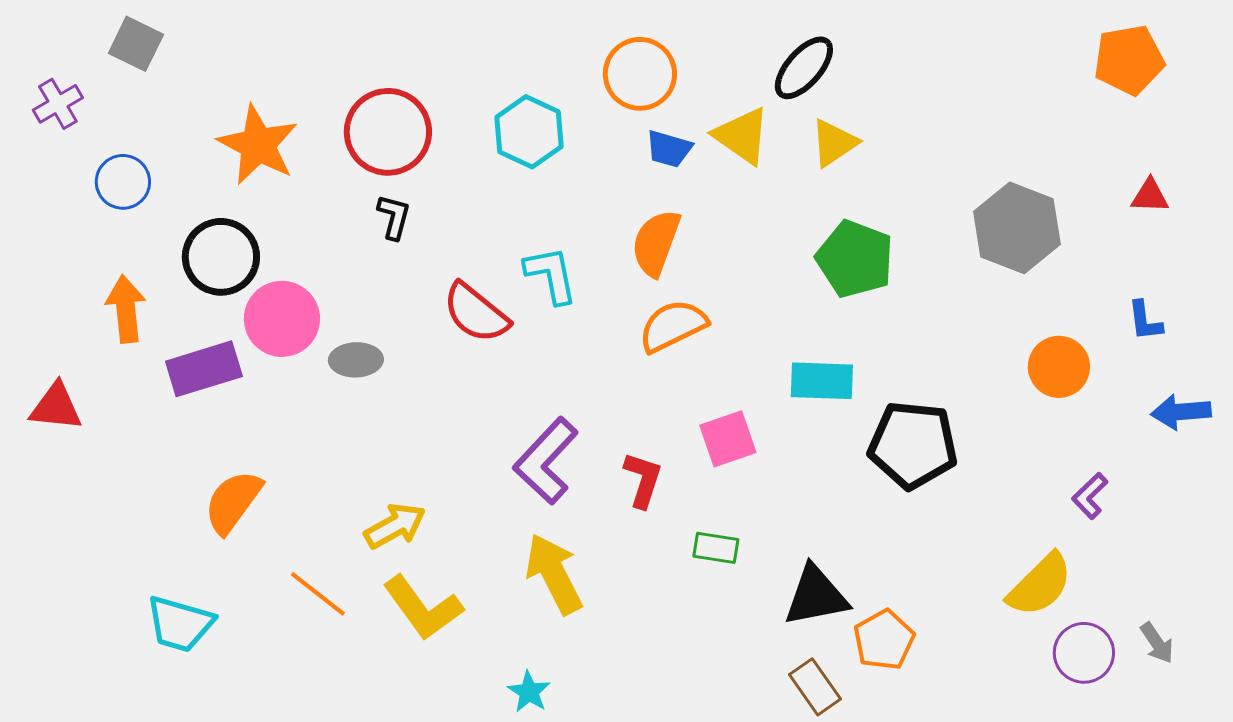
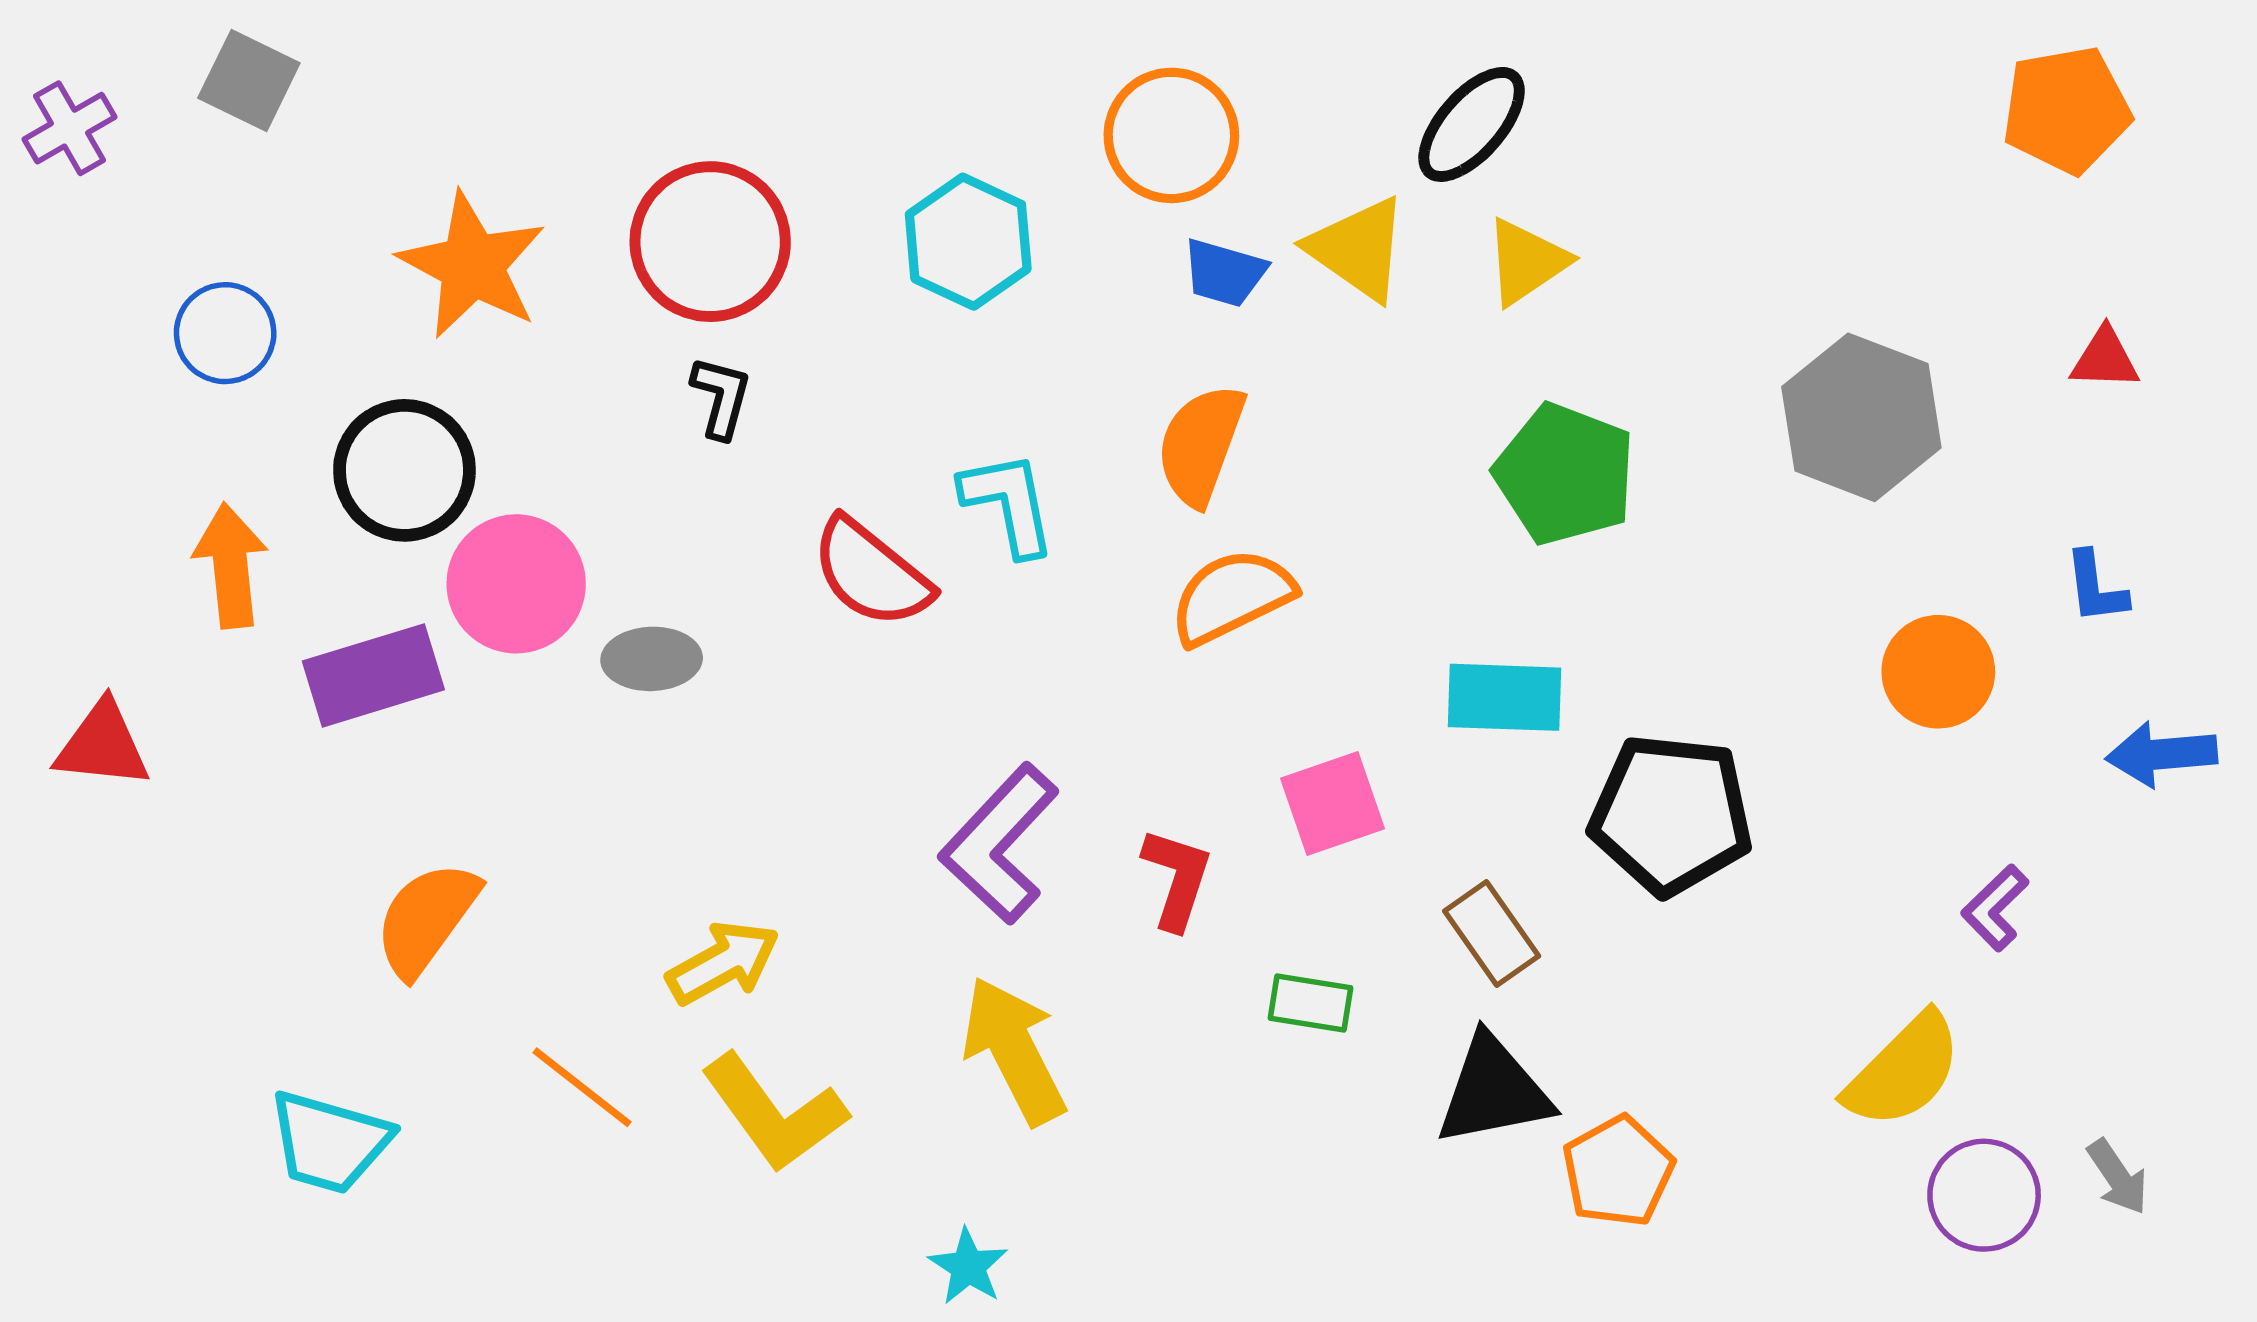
purple cross: (58, 104) -> (70, 128), moved
brown rectangle: (815, 687) -> (1492, 933), moved

